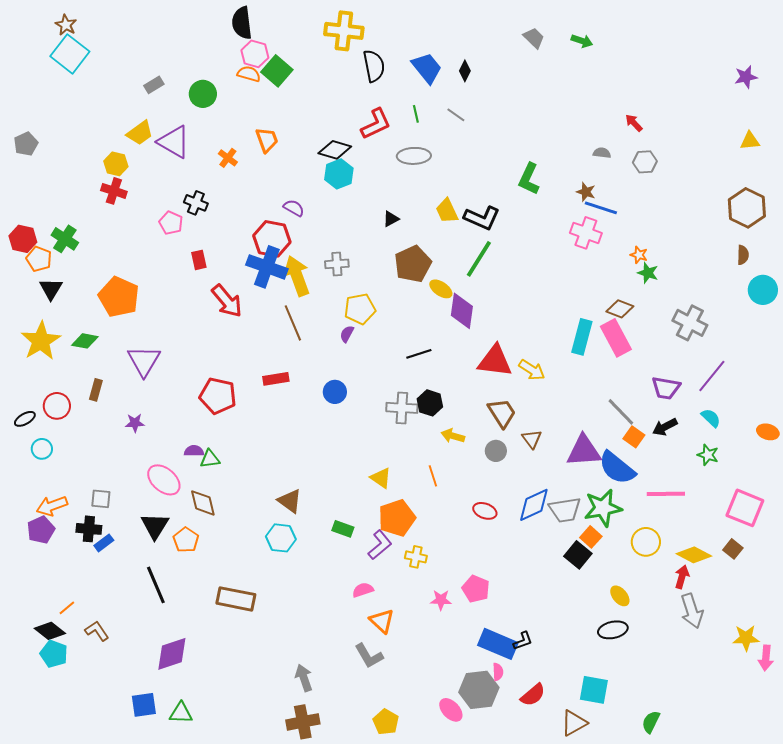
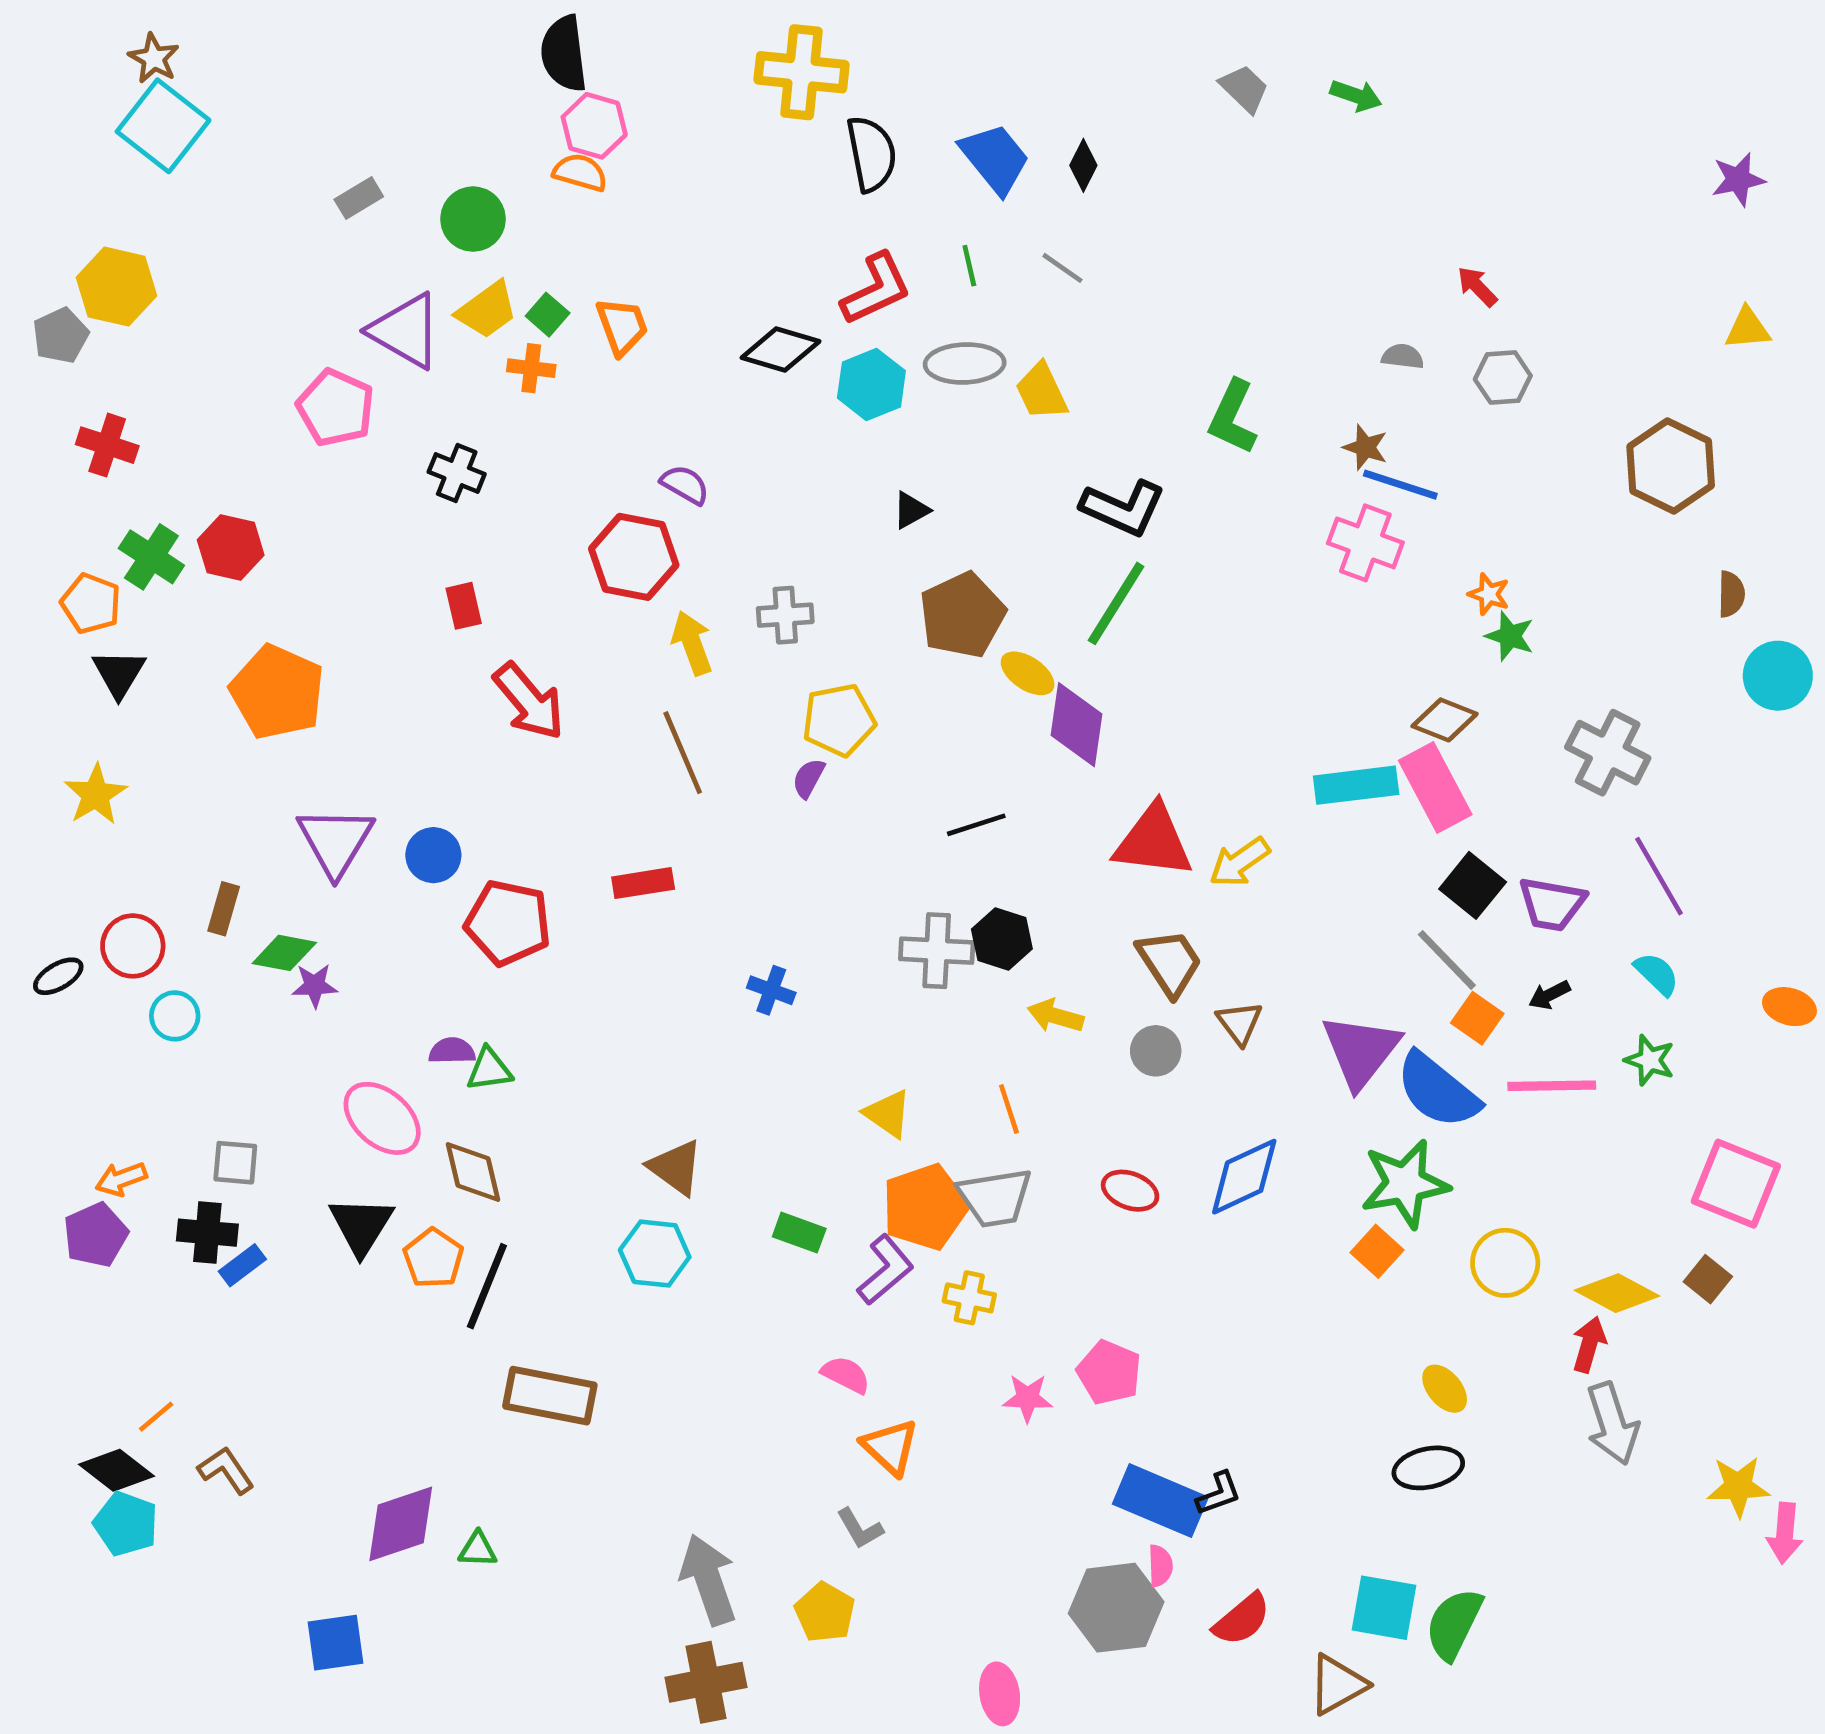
green square: (277, 71) -> (548, 315), moved, size x0.6
yellow trapezoid: (140, 133) -> (487, 310), moved
orange cross: (228, 158) -> (531, 368), turned -30
yellow hexagon: (116, 164) -> (117, 287), moved, size x1.4
cyan hexagon: (339, 174) -> (871, 384), moved
red cross: (114, 191) -> (107, 445), moved
brown hexagon: (747, 208) -> (1671, 466), moved
yellow trapezoid: (447, 211) -> (1042, 391), moved
pink pentagon: (171, 223) -> (336, 408), moved, size x1.4
red hexagon: (23, 239) -> (231, 548), moved
blue cross: (267, 267) -> (771, 990), moved, size x0.5
yellow arrow: (297, 276) -> (692, 643), size x0.7
cyan rectangle: (582, 337) -> (1356, 785), turned 68
yellow star: (41, 341) -> (96, 795), size x0.7
green diamond: (85, 341) -> (284, 953), moved
yellow arrow: (532, 370) -> (1240, 862), turned 112
purple line: (712, 376) -> (1659, 876), turned -69
blue circle: (335, 392) -> (433, 855), moved
black arrow: (665, 427) -> (1549, 995), size x0.7
cyan circle: (42, 449) -> (175, 1016), moved
purple triangle: (584, 451) -> (1361, 1051), turned -48
pink line: (666, 494) -> (1552, 1086), moved
orange arrow: (52, 506) -> (121, 1179), size x0.7
gray trapezoid: (565, 510) -> (995, 1198), moved
black square: (578, 555) -> (1473, 885), moved
black line: (156, 585) -> (487, 1286), moved, turned 45
pink semicircle: (363, 590) -> (846, 1375), turned 45
gray L-shape: (369, 656) -> (860, 1528), size x0.7
gray arrow: (304, 678) -> (708, 1580), size x1.4
pink ellipse: (451, 710) -> (1000, 1694), moved, turned 35
green triangle: (181, 713) -> (478, 1549), moved, size x0.7
yellow pentagon: (386, 722) -> (825, 1612), moved
green semicircle: (651, 722) -> (1454, 1624), moved, size x1.4

